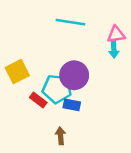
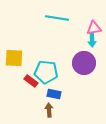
yellow square: (17, 72) -> (14, 58), turned 30
purple circle: (74, 75) -> (84, 63), moved
blue rectangle: (72, 105) -> (54, 94), moved

